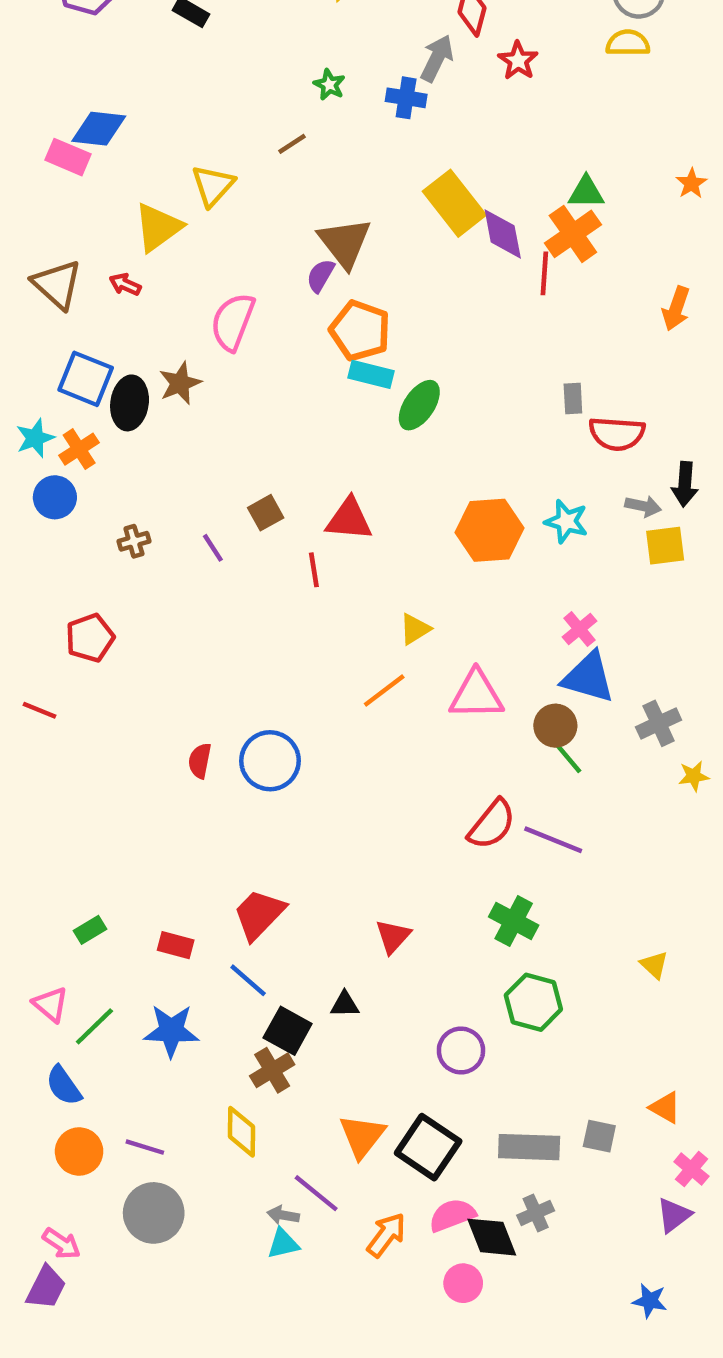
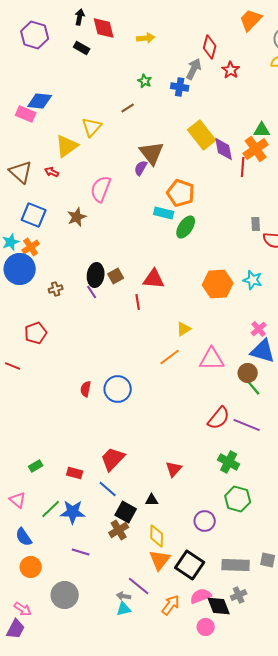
orange pentagon: (360, 331) -> (181, 193), moved
black ellipse: (130, 403) -> (96, 275), moved
blue circle: (55, 497) -> (20, 269), size x1.6
green line: (94, 1026) -> (51, 509), moved
yellow diamond: (241, 1132) -> (157, 536), moved
purple line: (145, 1147) -> (81, 552), moved

